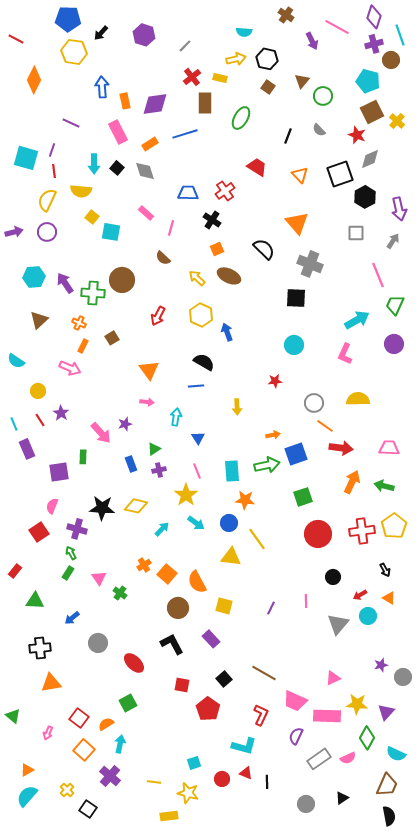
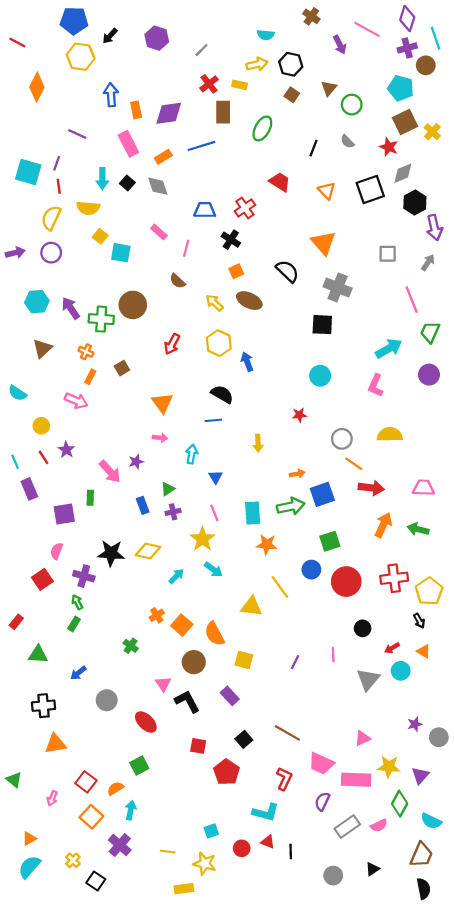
black hexagon: (365, 197) -> (415, 203), moved
blue circle: (229, 523) -> (311, 570), moved
yellow pentagon: (394, 526) -> (429, 591), moved
pink triangle: (99, 578) -> (163, 684), moved

